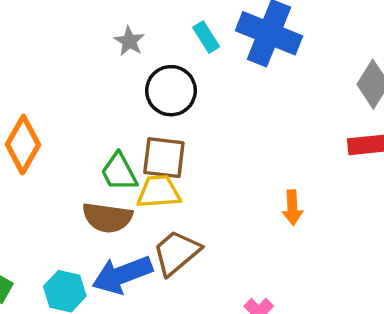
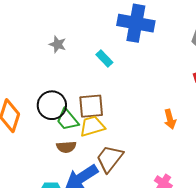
cyan rectangle: (206, 37) -> (104, 59), moved
black circle: (171, 91) -> (52, 105), moved
brown semicircle: (107, 218) -> (66, 147), size x0.7

